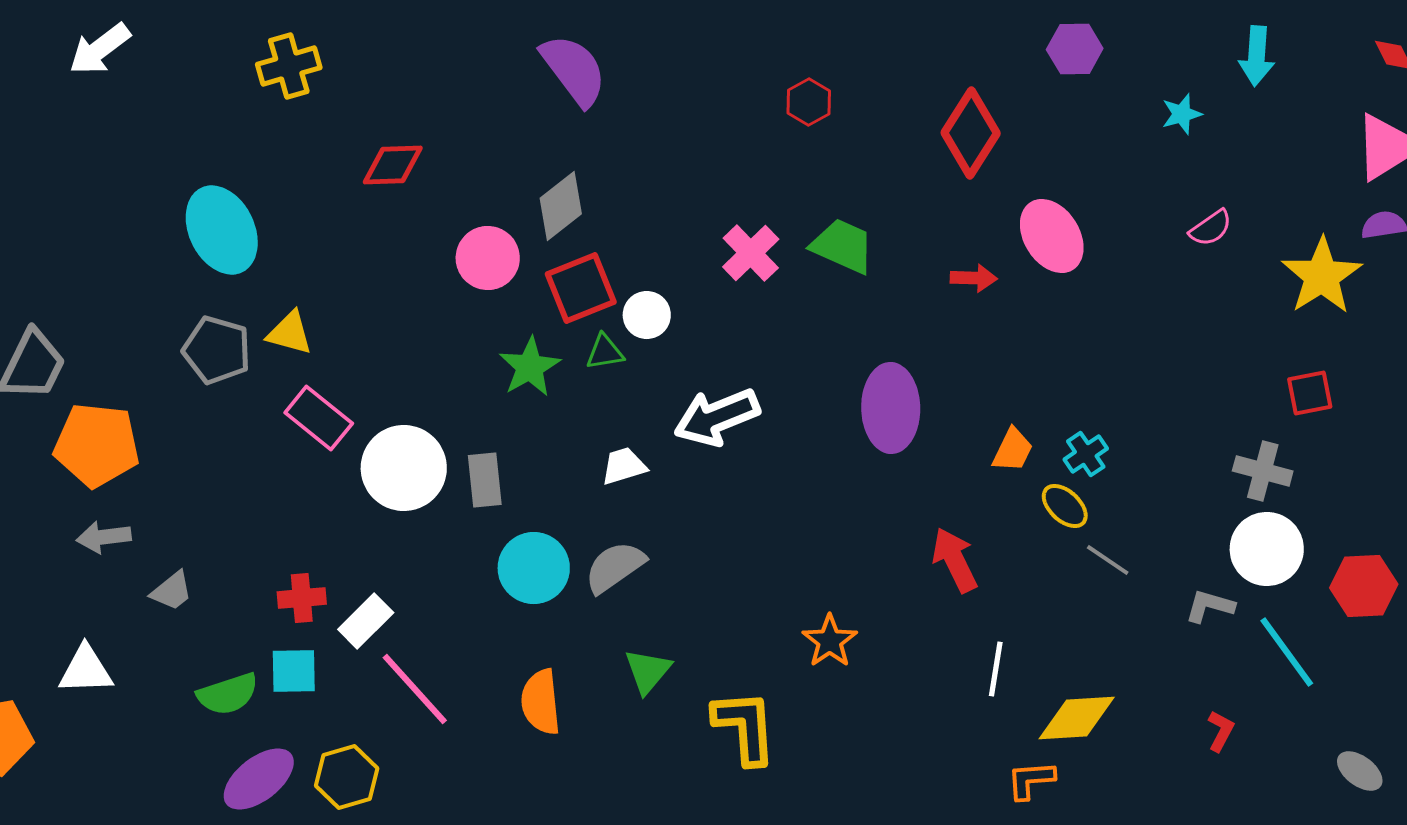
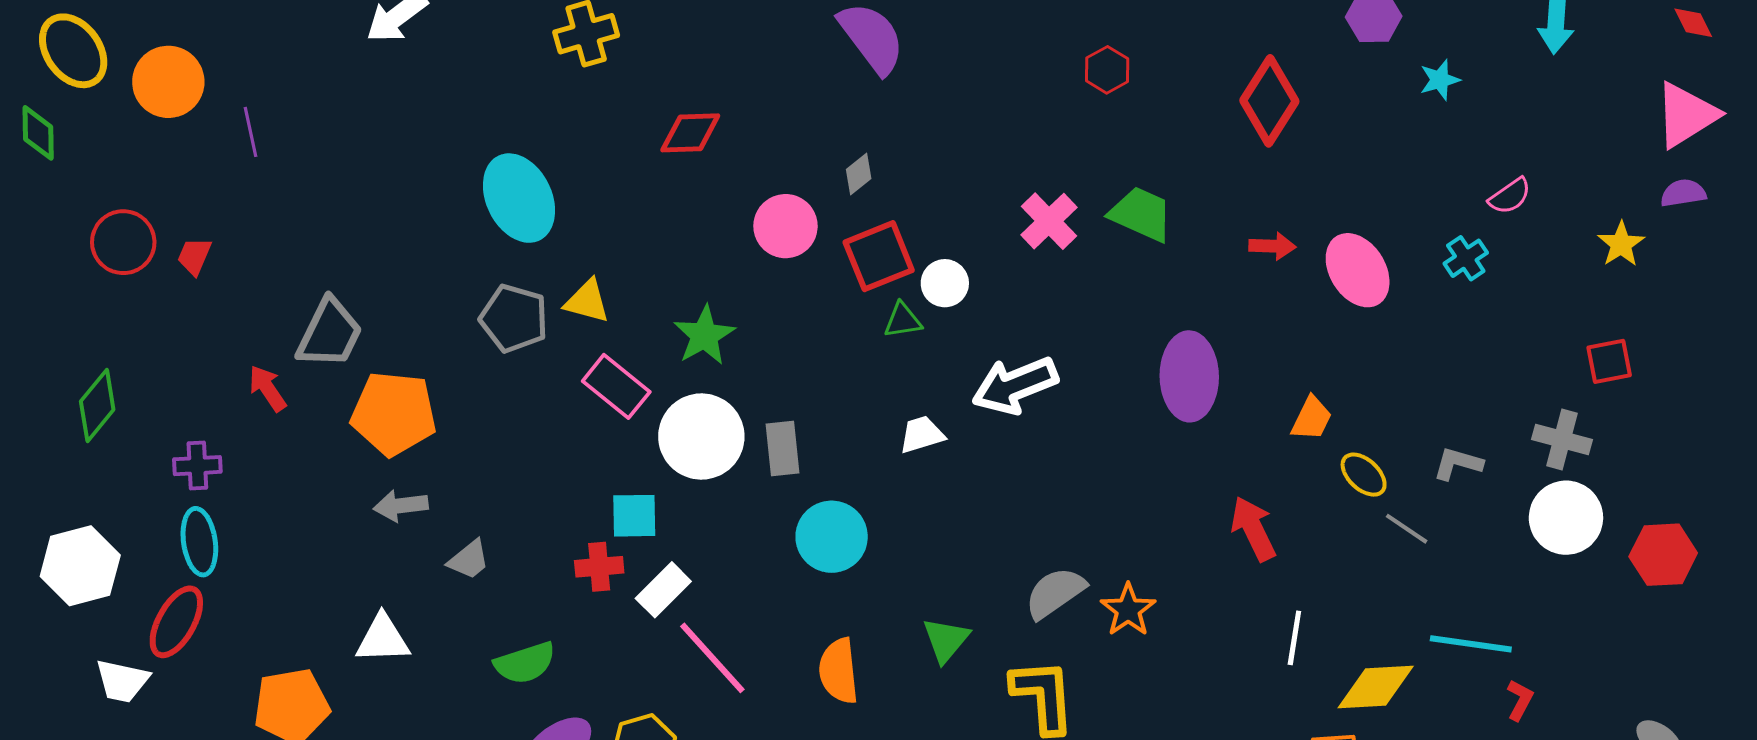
cyan star: (1182, 114) -> (1440, 80), moved
gray diamond: (561, 206) -> (859, 174), size x0.6
pink ellipse: (1052, 236) -> (1358, 270), moved
yellow star: (1322, 276) -> (1621, 244), size x0.6
green star: (530, 367) -> (704, 335), moved
cyan cross: (1086, 454) -> (1466, 258), moved
gray semicircle: (615, 567) -> (1055, 593), moved
gray L-shape: (1210, 606) -> (1458, 464), moved
cyan line: (1287, 652) -> (1471, 644), moved, turned -46
cyan square: (294, 671) -> (634, 516), moved

